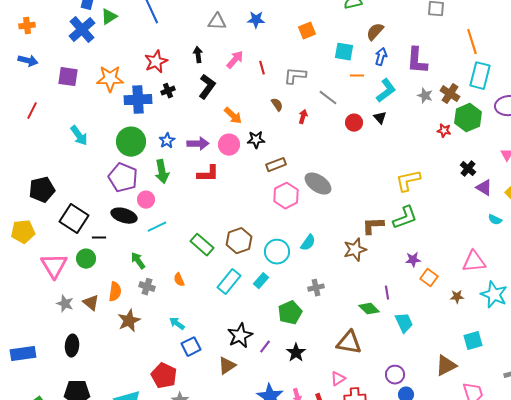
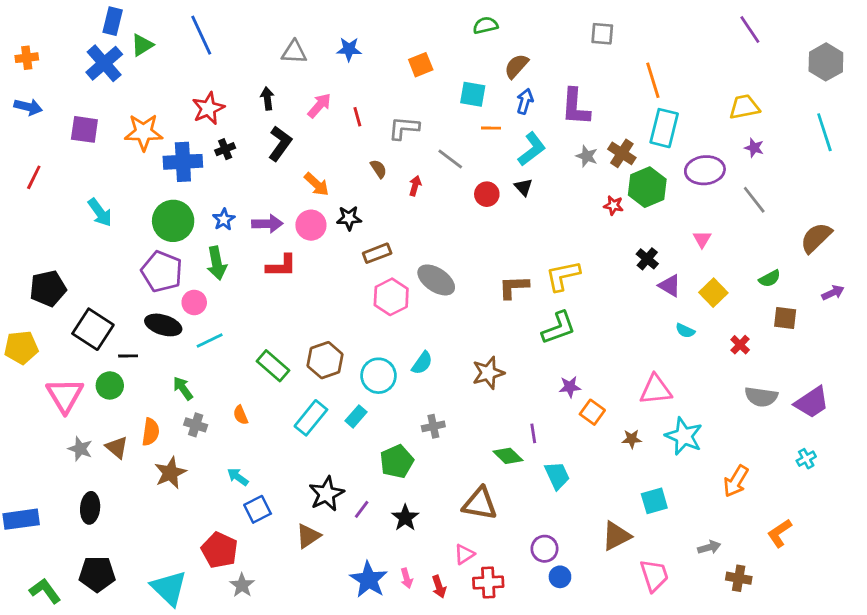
brown L-shape: (373, 226) -> (514, 287), moved

